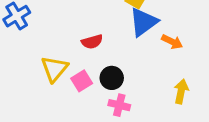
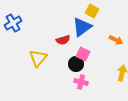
blue triangle: (143, 22) -> (82, 27), moved
pink square: (82, 81) -> (83, 54), moved, turned -32

